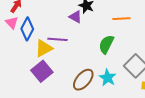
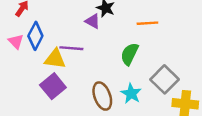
pink triangle: (12, 23) -> (16, 41), moved
yellow triangle: (44, 48) -> (55, 59), turned 36
brown ellipse: (83, 80) -> (102, 96), turned -60

